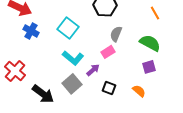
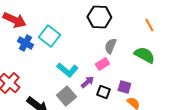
cyan square: (68, 28) -> (49, 36), moved
purple square: (149, 67) -> (124, 87), moved, turned 32
black square: (109, 88) -> (103, 92), moved

